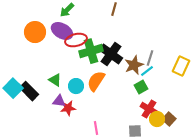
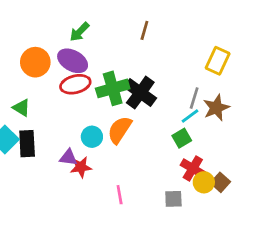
red ellipse: (76, 40) -> (75, 84), moved
brown star: (134, 65) -> (216, 108), moved
yellow rectangle: (181, 66) -> (218, 61), moved
green triangle: (55, 80) -> (22, 108), moved
black rectangle: (29, 91) -> (27, 144), turned 42

